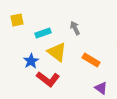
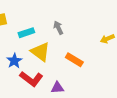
purple triangle: (101, 88) -> (57, 88), moved, turned -40

